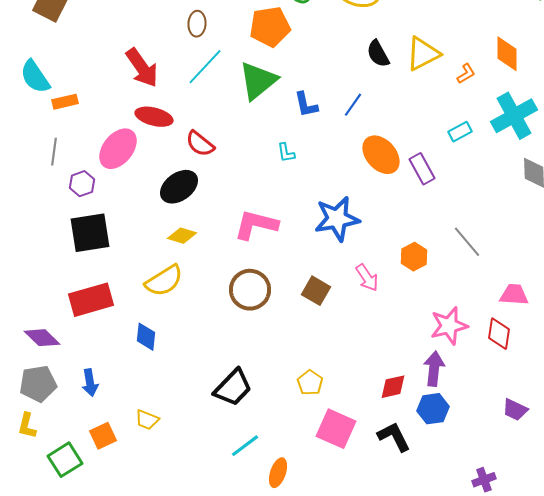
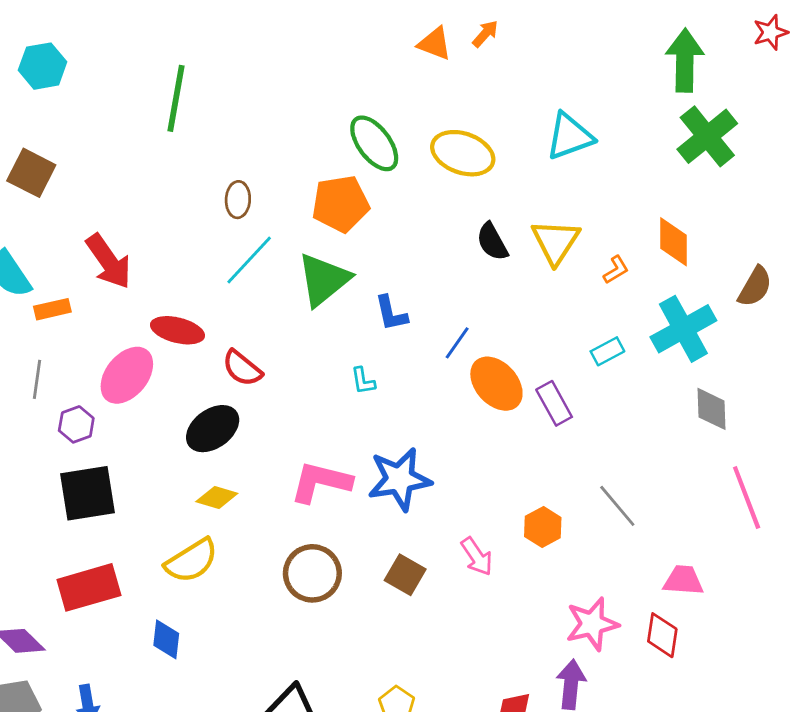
yellow triangle: (423, 54) -> (555, 242), turned -30
red arrow: (142, 68) -> (109, 261), moved
blue line: (353, 105) -> (457, 343), moved
blue star: (337, 219) -> (400, 479), moved

